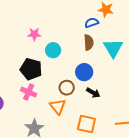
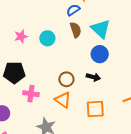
cyan circle: (53, 50) -> (47, 38), moved
black pentagon: (31, 69) -> (14, 73), moved
blue circle: (84, 72) -> (100, 54), moved

